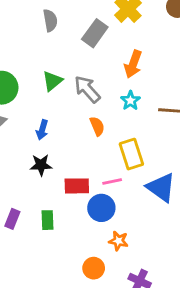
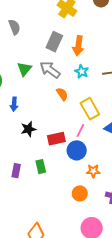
gray rectangle: (95, 33) -> (54, 42), moved
blue arrow: (42, 130) -> (14, 104), moved
pink line: (112, 182) -> (80, 131), turned -40

